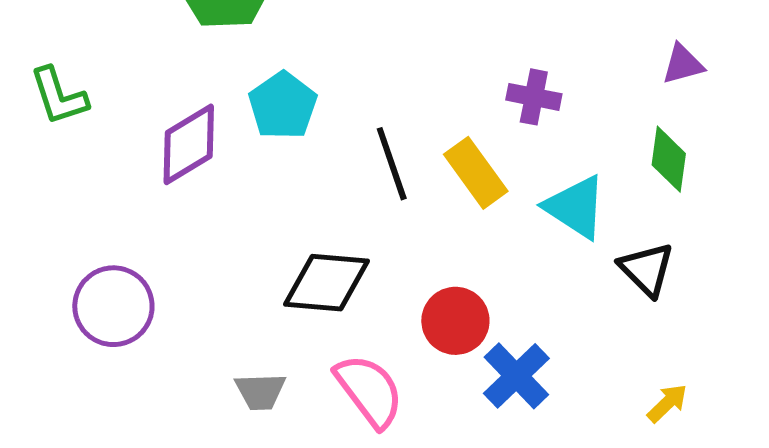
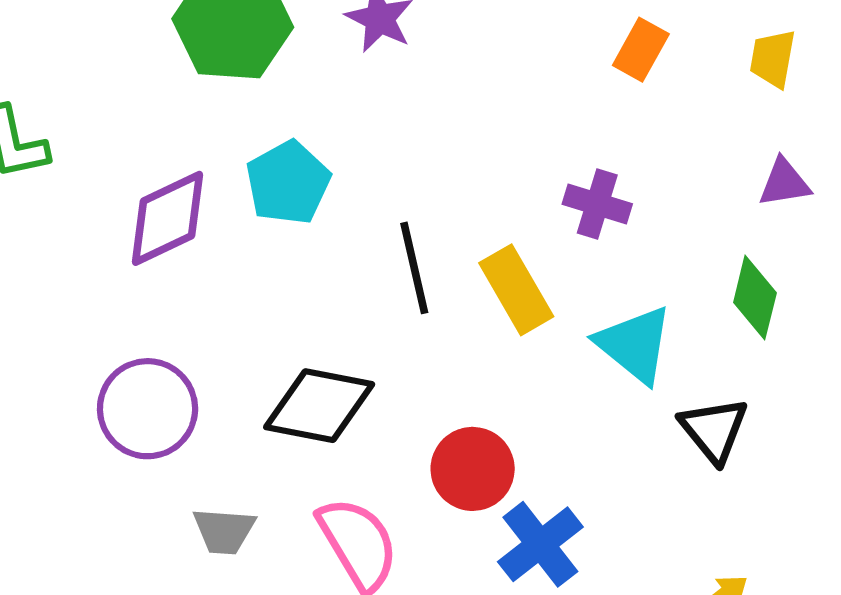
purple circle: (113, 306) -> (148, 409), moved

